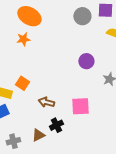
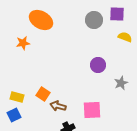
orange star: (23, 39) -> (23, 43), moved
orange square: (22, 83) -> (43, 94), moved

